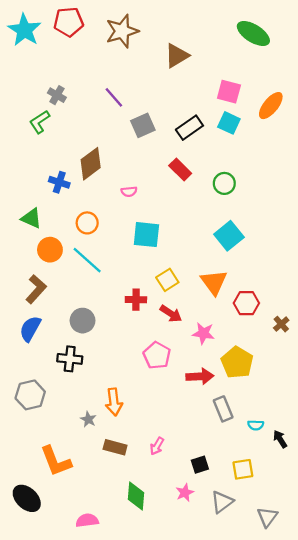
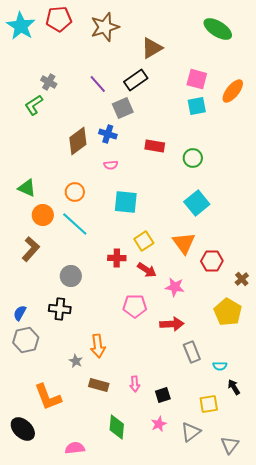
cyan square: (229, 123) -> (197, 106), turned -36
black rectangle: (189, 128) -> (136, 80), moved
red rectangle: (180, 169) -> (155, 146), turned -36
blue cross: (59, 182) -> (108, 134), moved
blue semicircle: (30, 329) -> (20, 313), moved, size x0.7
pink pentagon: (157, 355) -> (135, 306), turned -30
yellow pentagon: (237, 362) -> (228, 312), moved
black arrow: (280, 439) -> (234, 387), moved
pink arrow: (157, 446) -> (135, 384), turned -35
black square: (200, 465) -> (163, 395), moved

